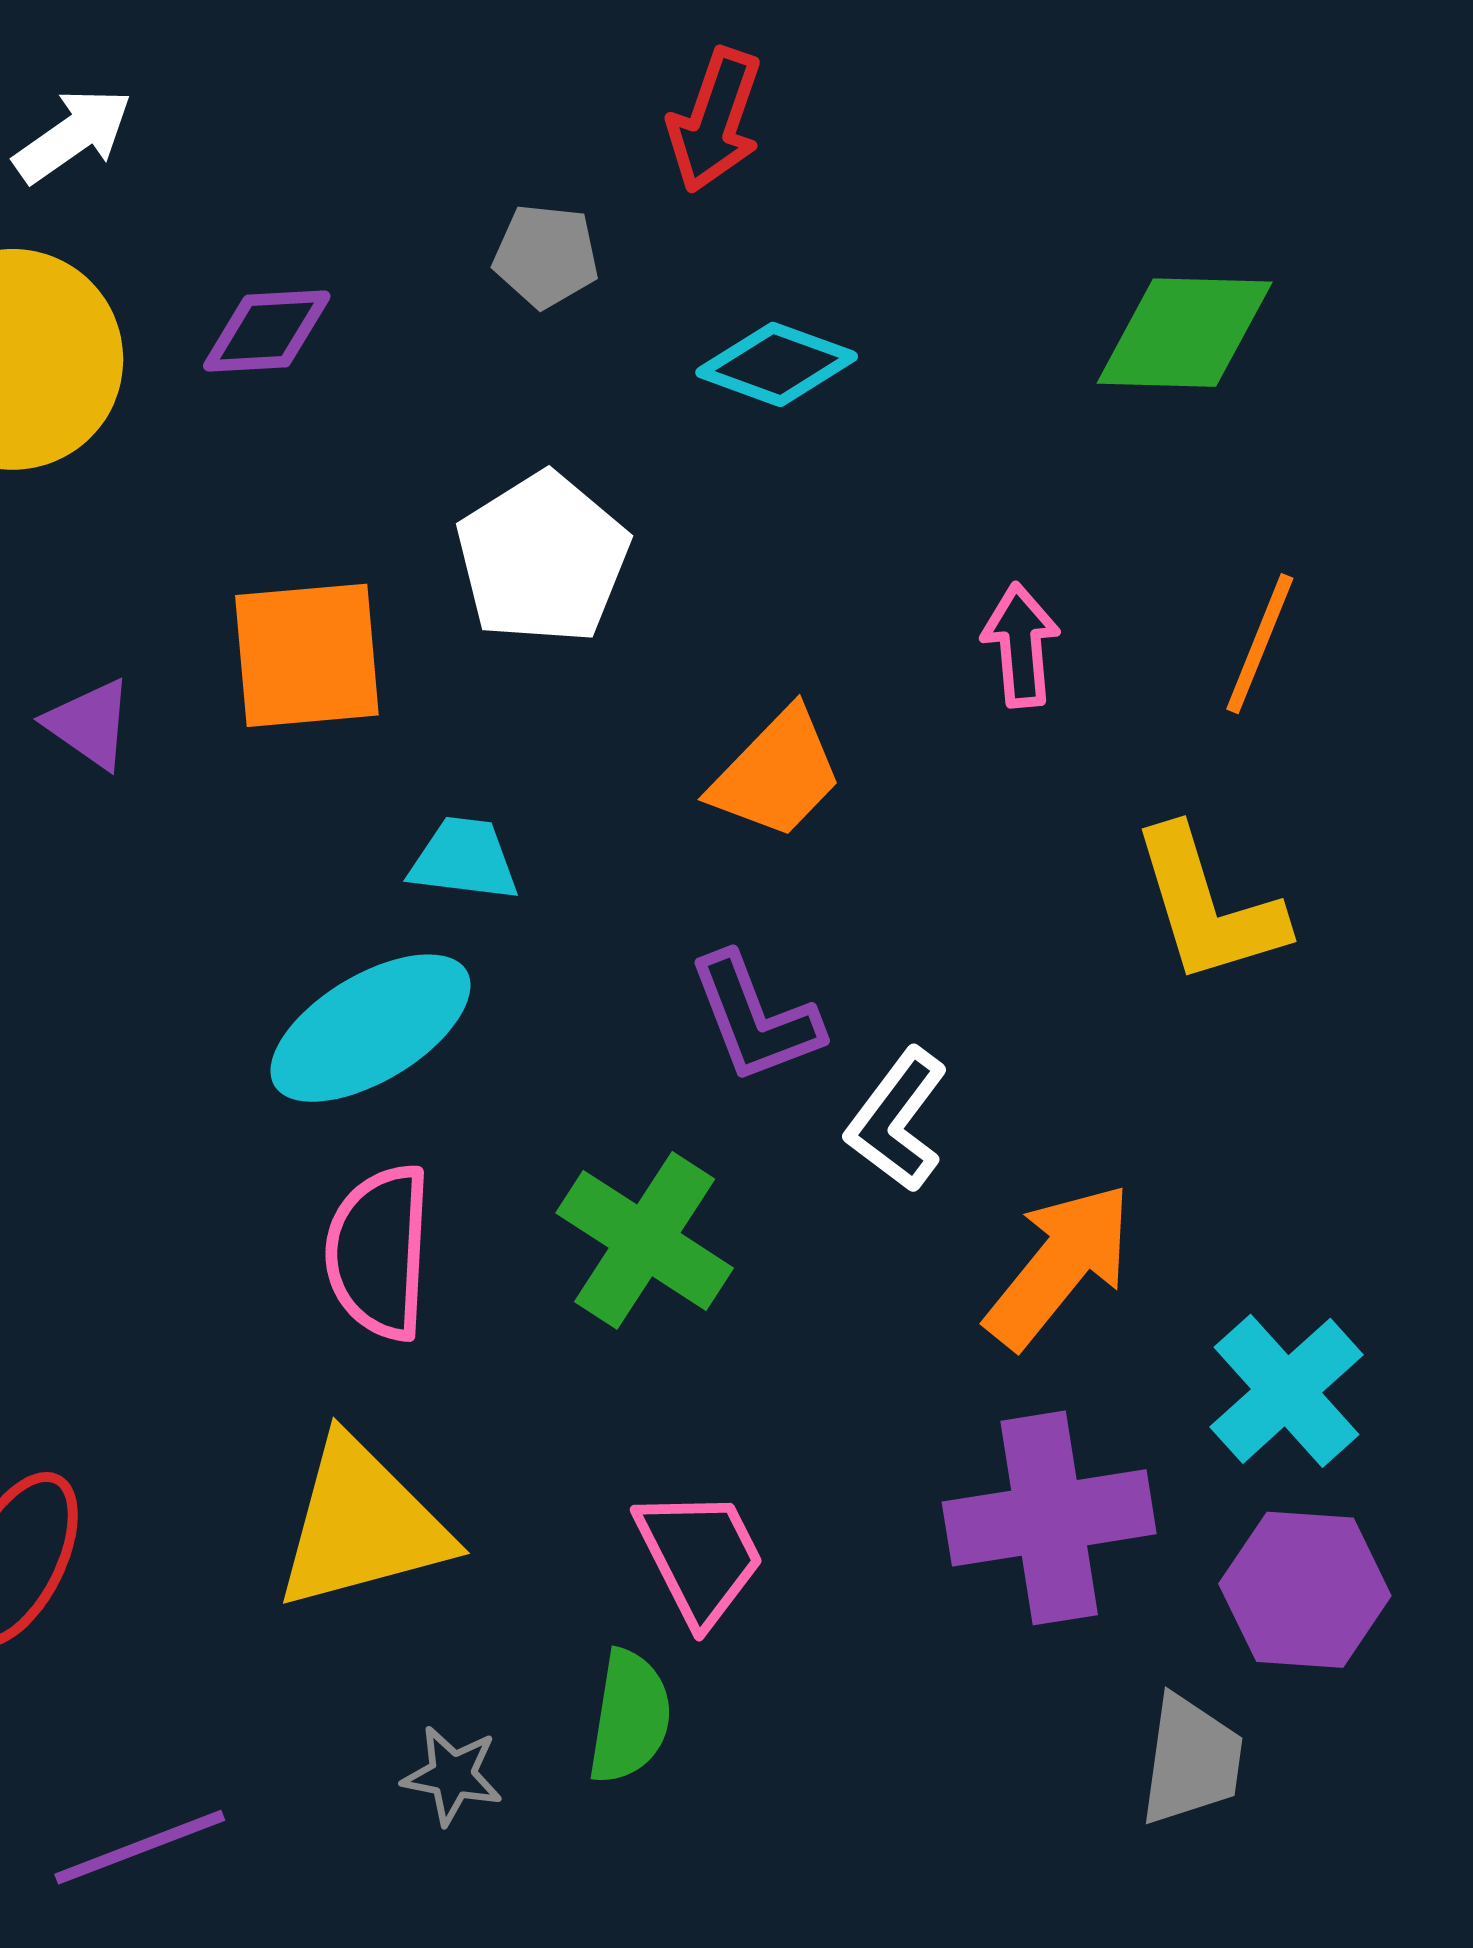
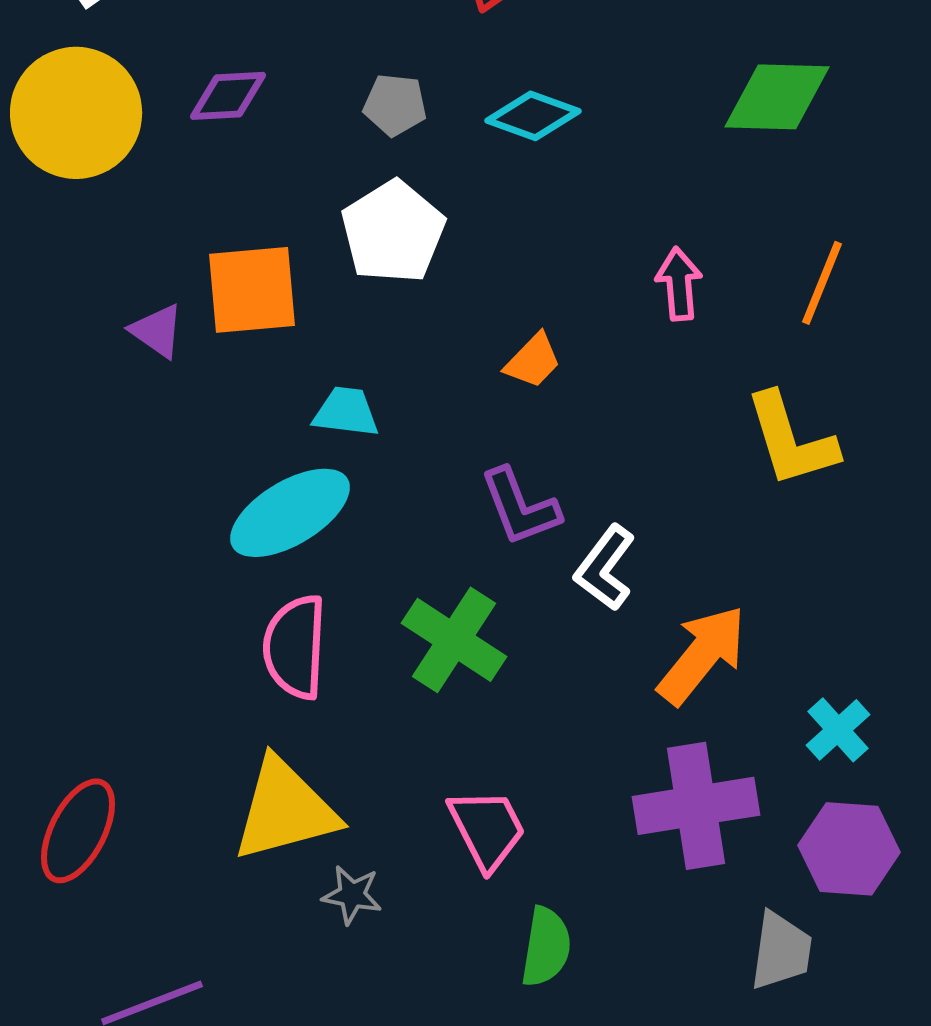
gray pentagon: (546, 256) -> (395, 105), moved
purple triangle: (90, 724) -> (157, 331), moved
orange trapezoid: (777, 774) -> (533, 361), size x0.7
cyan cross: (1287, 1391) -> (838, 730), size x0.7
green semicircle: (630, 1717) -> (546, 947), moved
gray star: (452, 1775) -> (352, 895), moved

